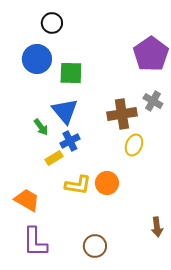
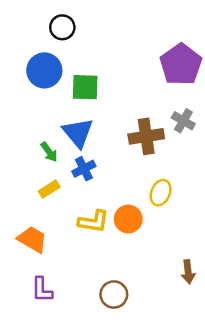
yellow ellipse: (134, 145) -> (161, 193), moved
yellow rectangle: (54, 158) -> (49, 189), moved
purple L-shape: (35, 242) -> (42, 290), size x0.7

